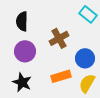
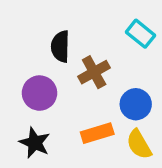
black semicircle: (22, 21) -> (60, 47), moved
yellow semicircle: (87, 83) -> (139, 144), turned -60

